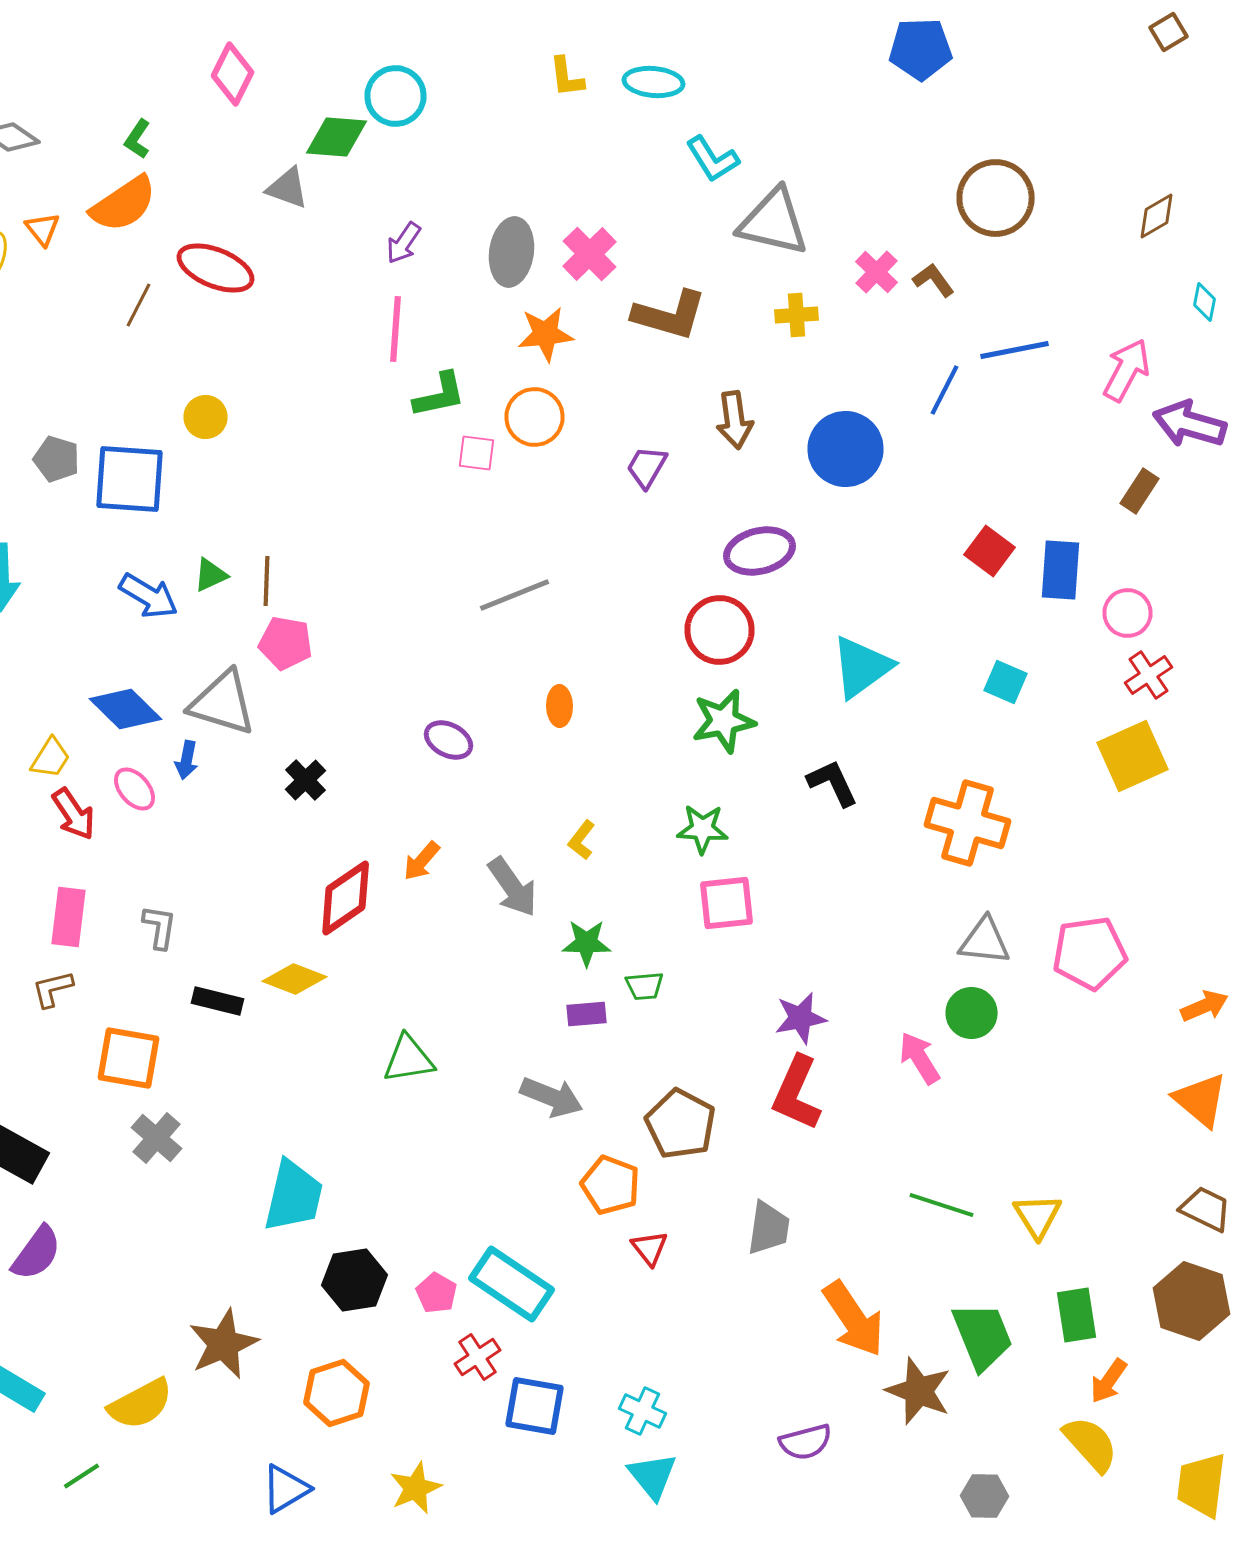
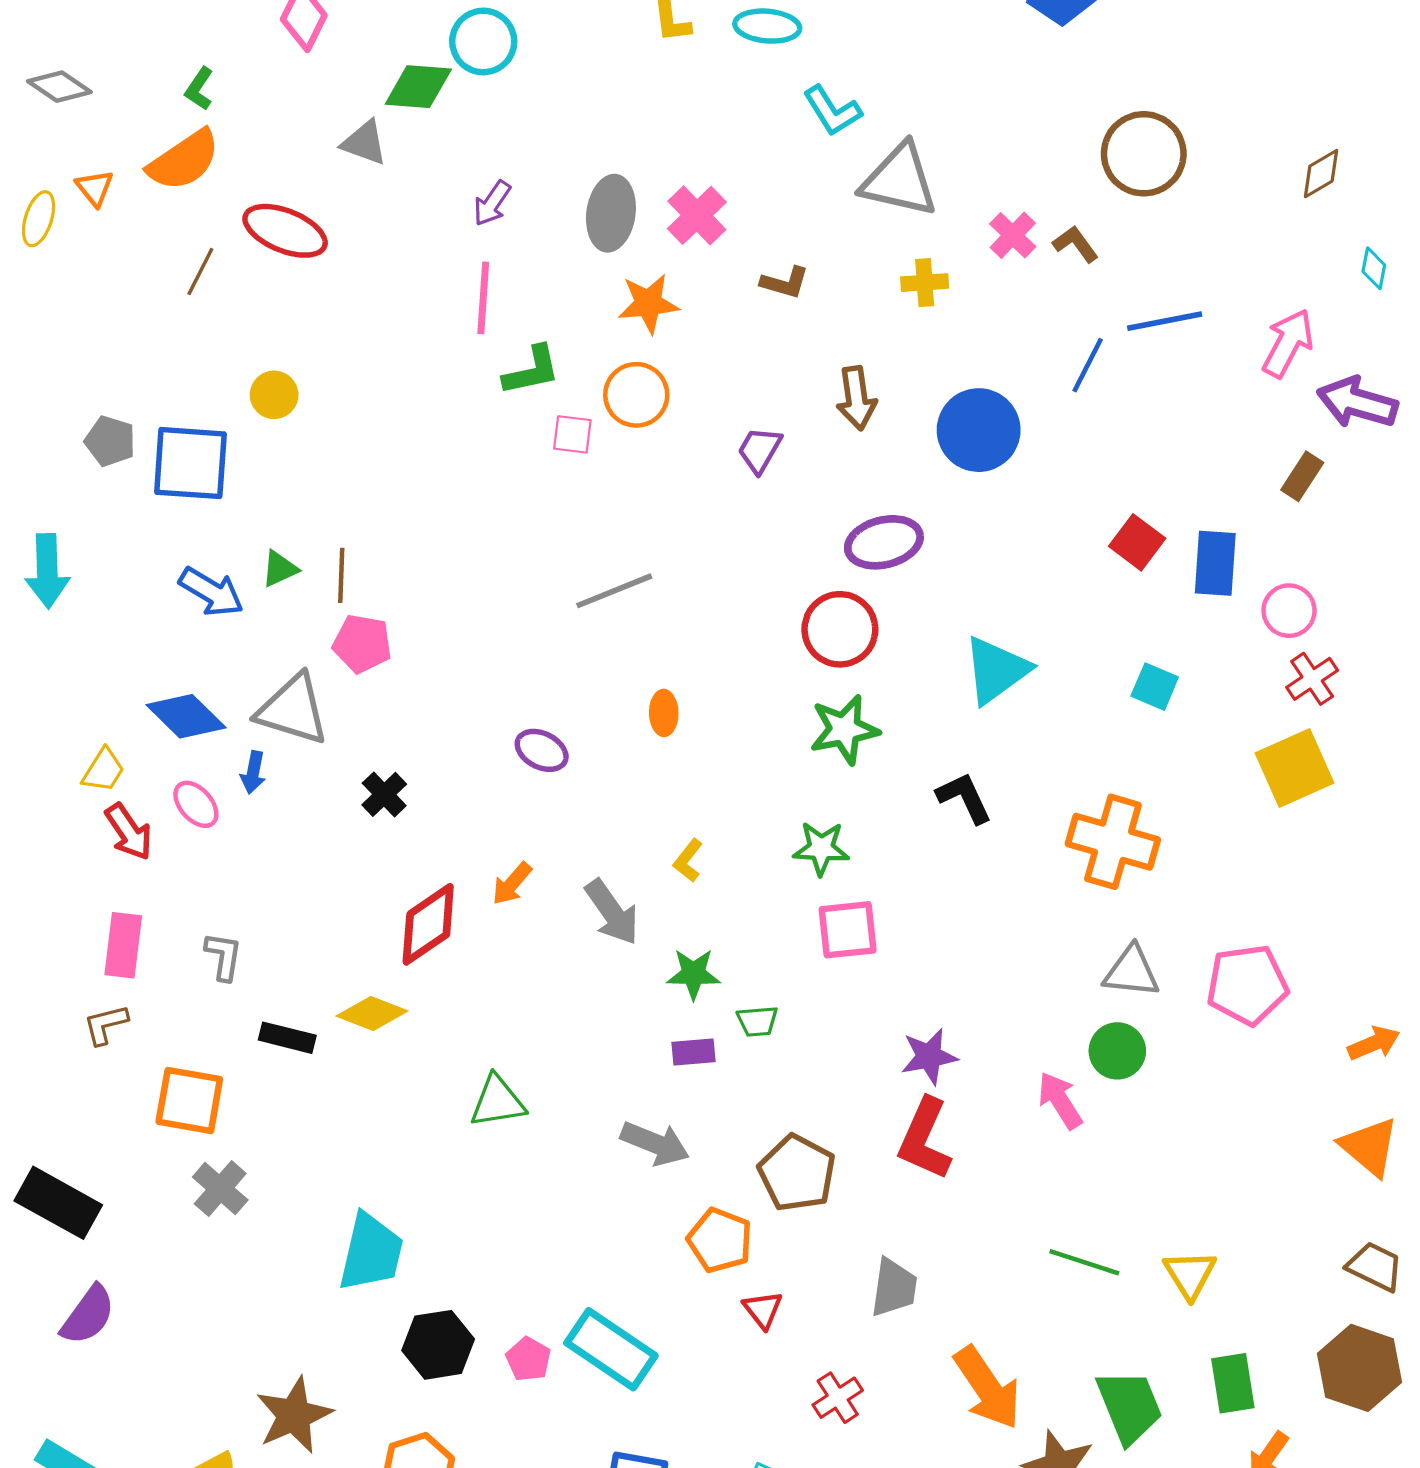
brown L-shape: (670, 315) -> (785, 283), size x0.6
red cross: (478, 1357) -> (838, 1398), moved

